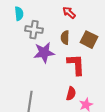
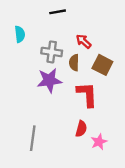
red arrow: (69, 13) -> (84, 41), moved
gray cross: (34, 30) -> (52, 52), moved

